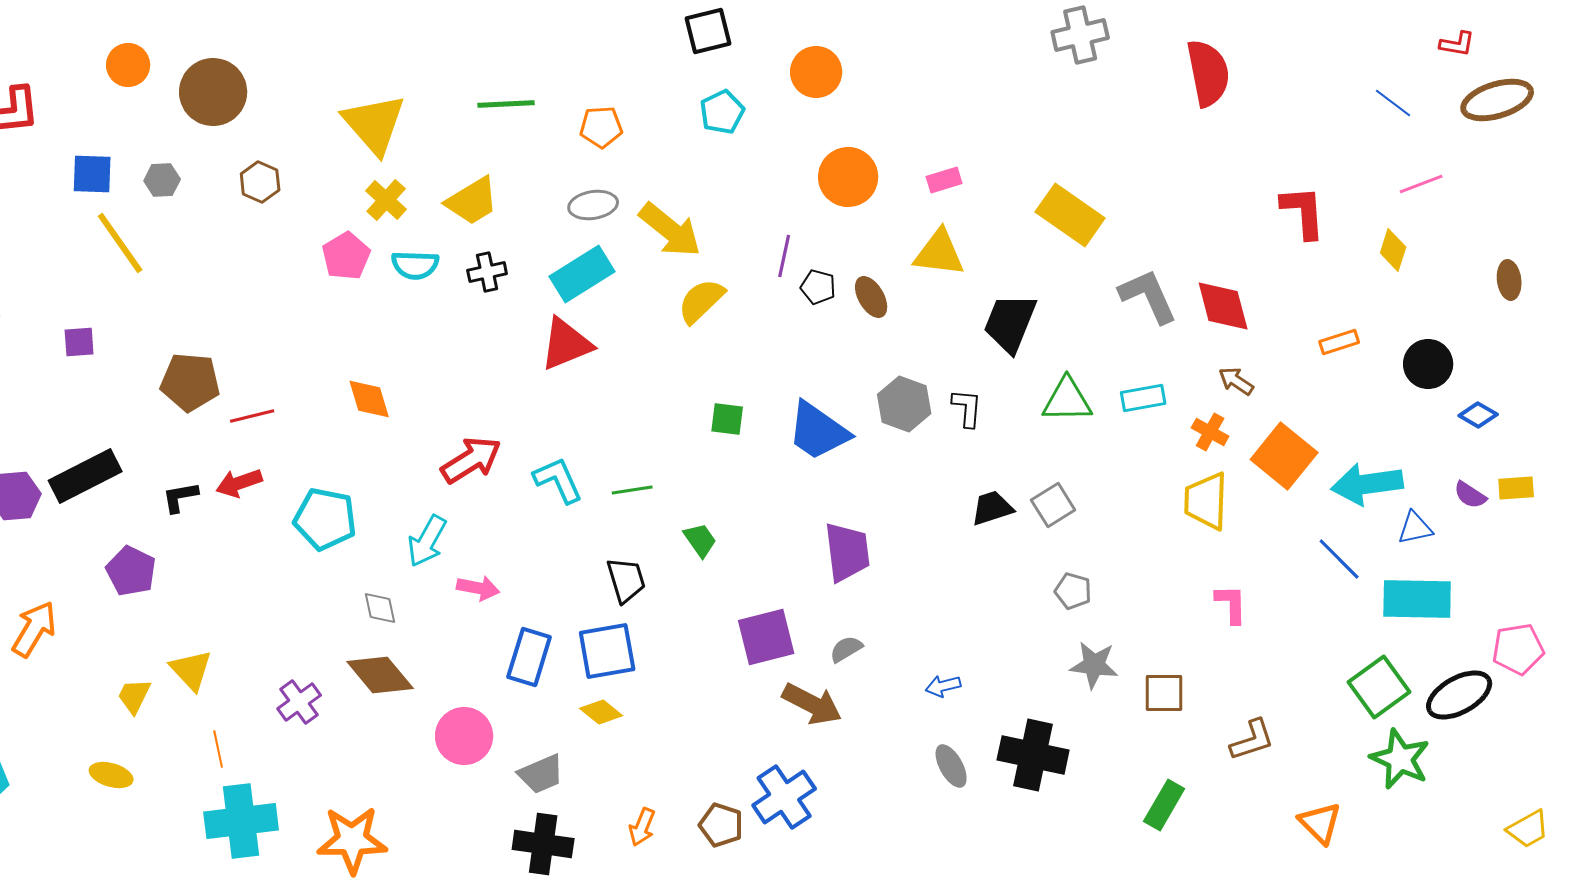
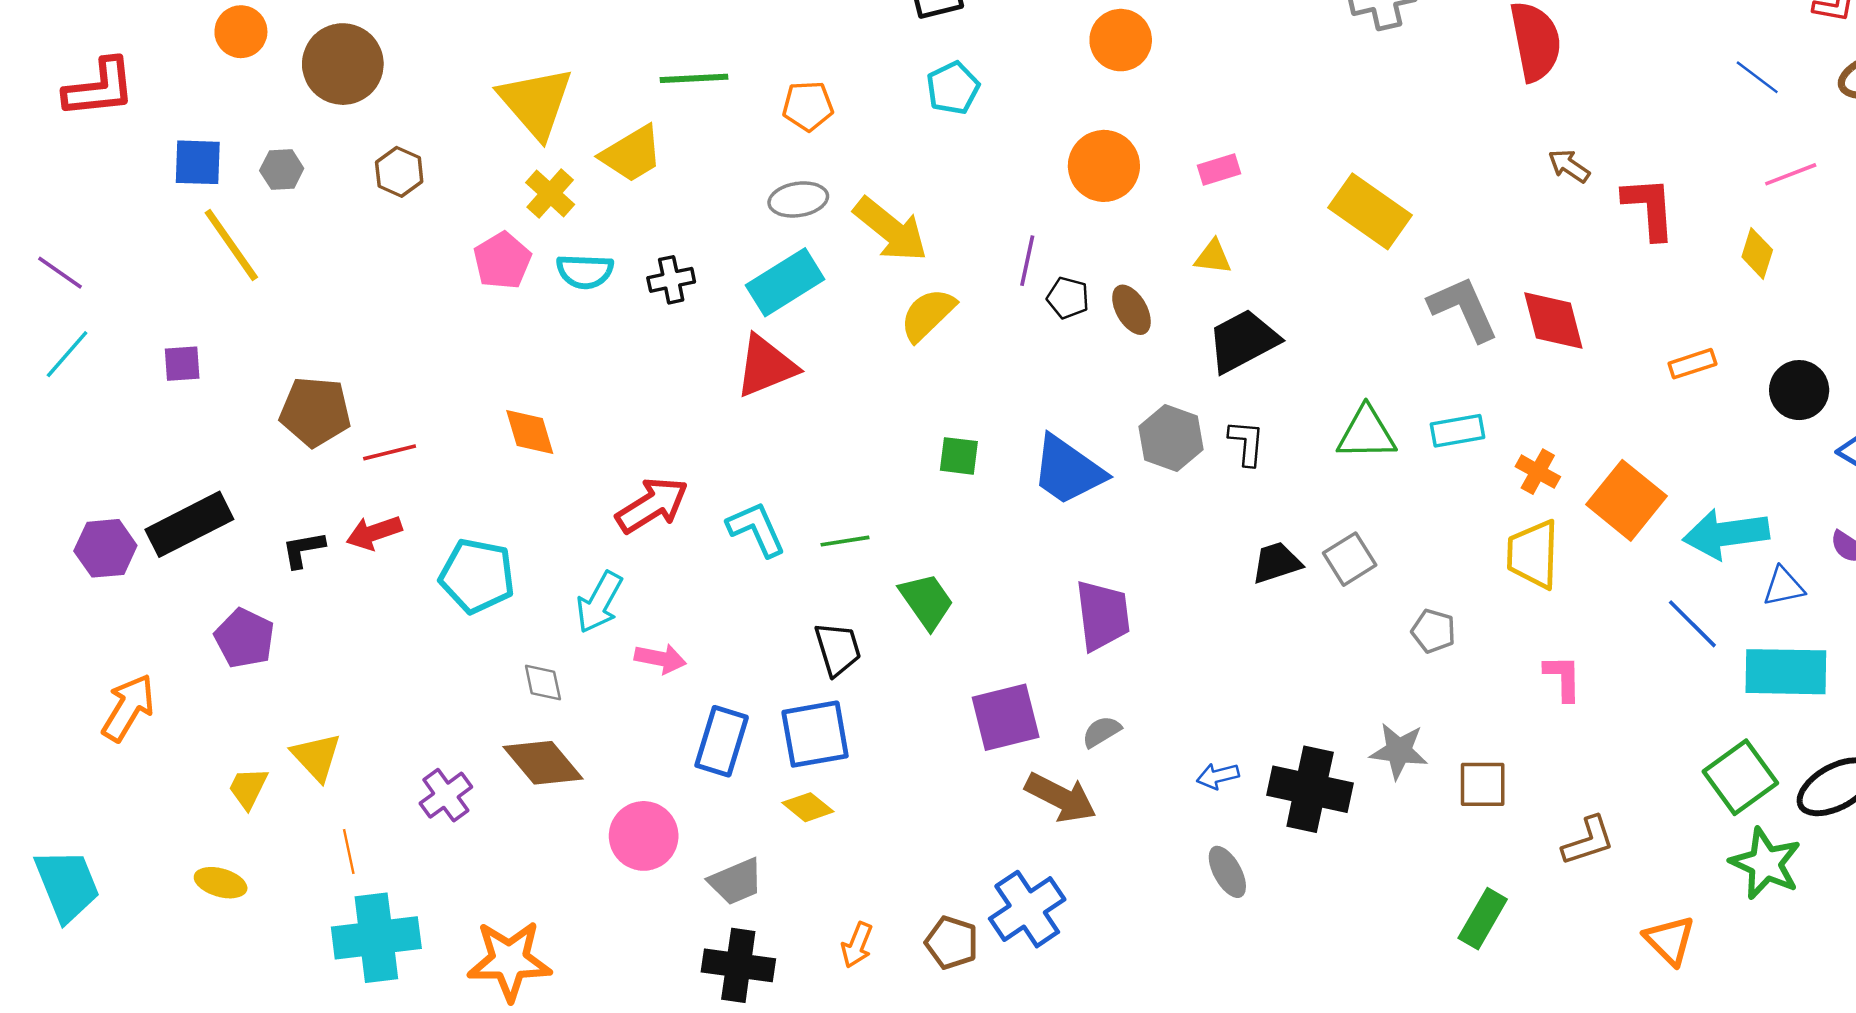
orange circle: (816, 72) -> (1121, 40), moved
yellow trapezoid: (472, 201) -> (632, 154), moved
yellow triangle: (939, 253) -> (1213, 257), size x0.6
black trapezoid: (1010, 323) -> (1243, 341), moved, turned 40
brown arrow: (1236, 381) -> (1569, 166), moved
green trapezoid: (700, 540) -> (927, 601), size x1.4
gray pentagon: (1073, 591) -> (1434, 631), moved
black cross: (1033, 755) -> (1310, 789), moved

